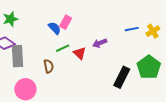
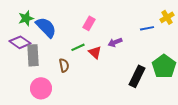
pink rectangle: (66, 22) -> (89, 23), moved
blue semicircle: (55, 28) -> (46, 27), moved, size x1.6
yellow cross: (153, 31) -> (167, 17), moved

